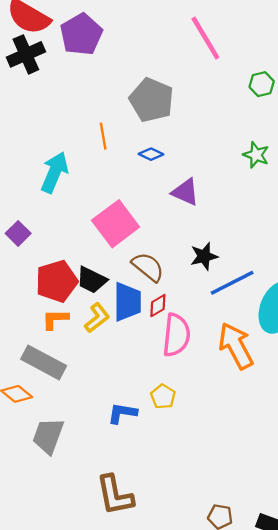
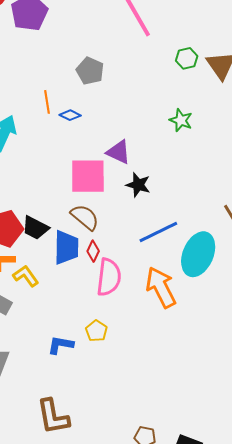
gray pentagon: (152, 100) -> (90, 71), size x0.7
blue diamond: (151, 154) -> (70, 115), moved
pink square: (116, 224) -> (88, 176), moved, turned 36
black star: (204, 256) -> (138, 185), moved, turned 30
red diamond: (158, 306) -> (93, 251), turned -35
yellow L-shape: (97, 318) -> (26, 276), moved, turned -88

